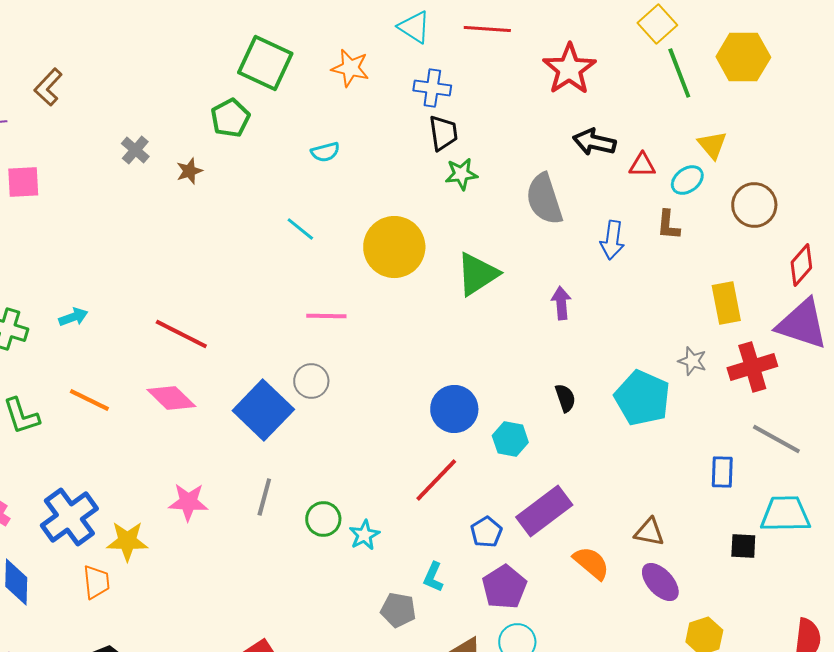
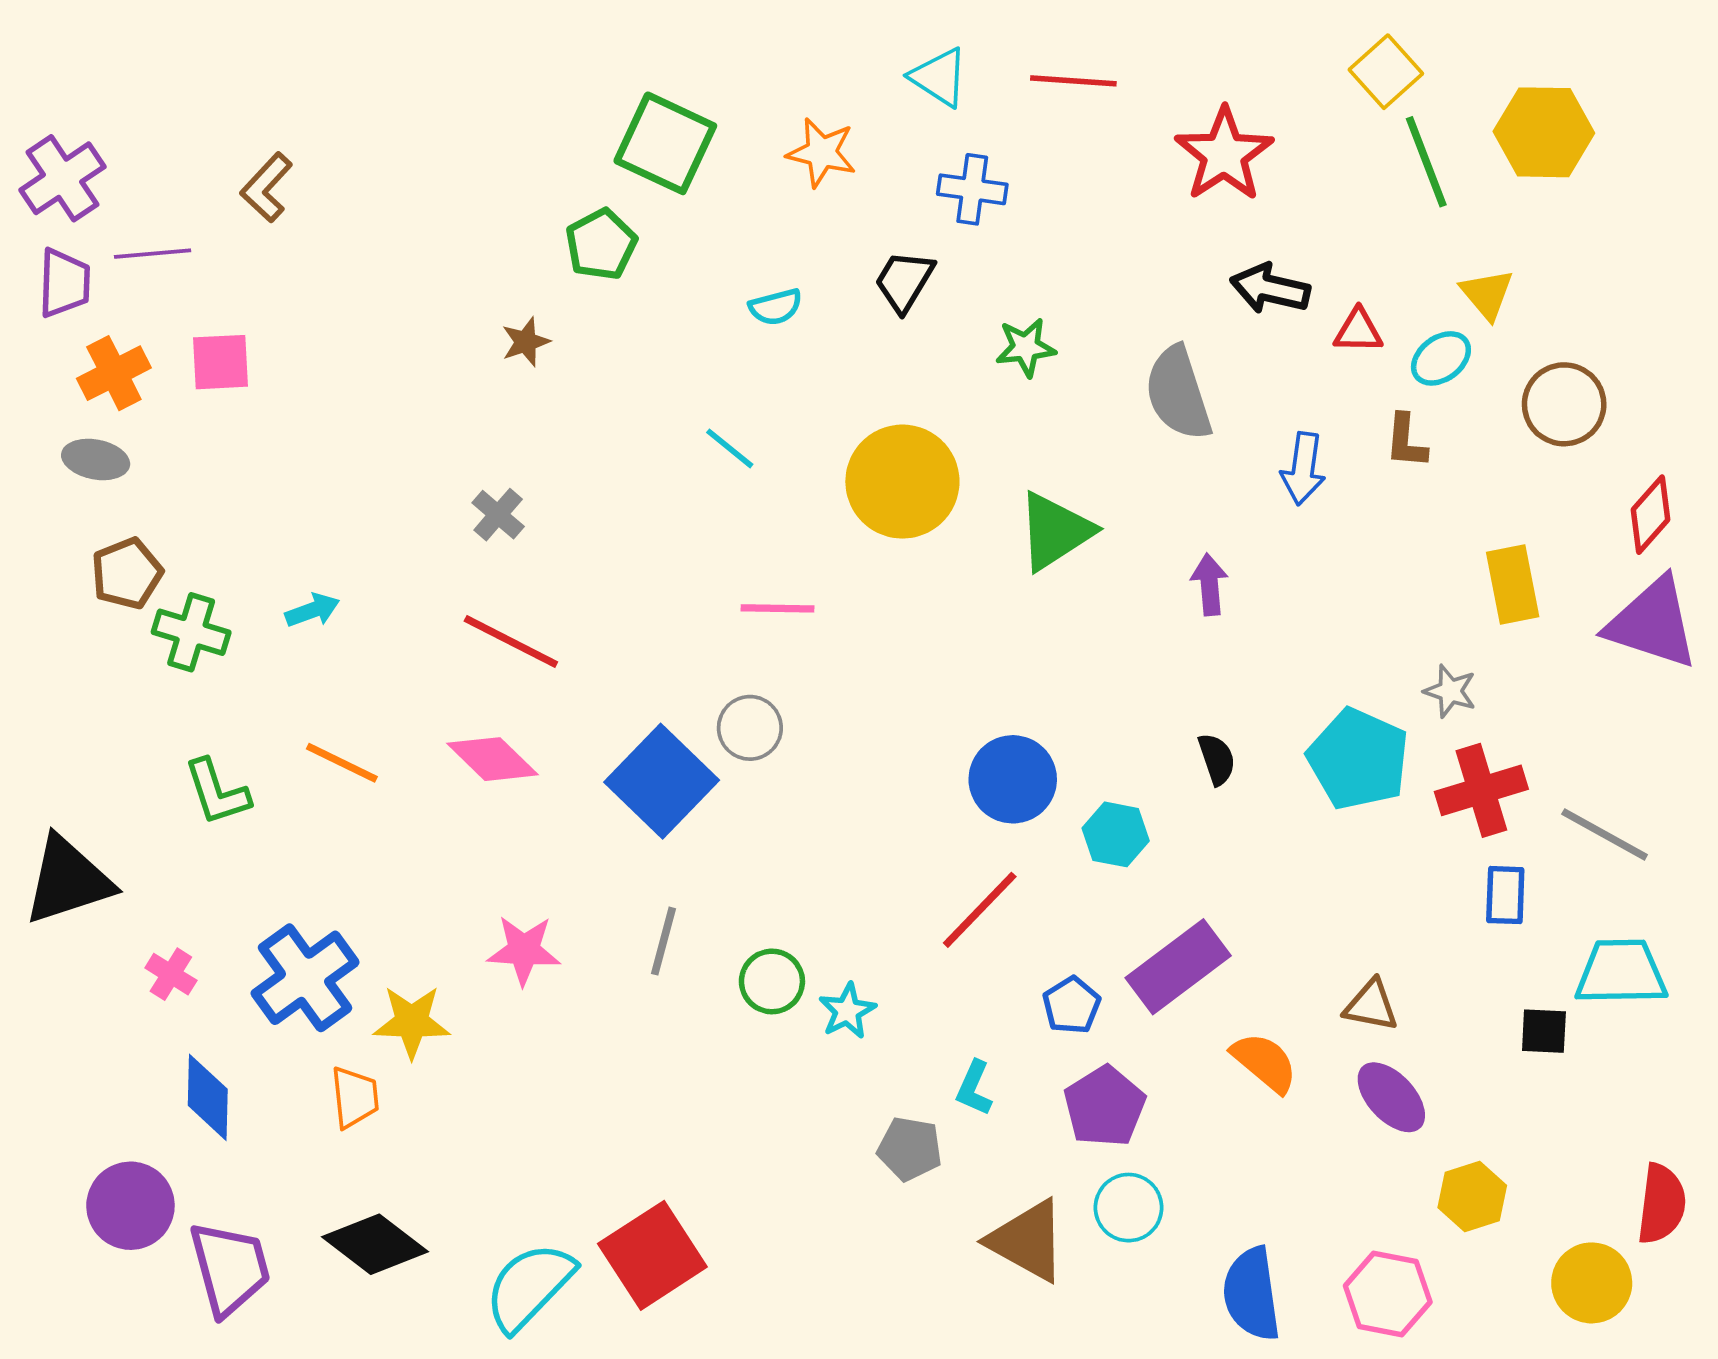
black trapezoid: (443, 133) -> (904, 281), moved, turned -141
gray cross: (135, 150) -> (498, 515), moved
red cross: (752, 367) -> (1481, 790), moved

